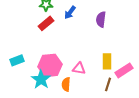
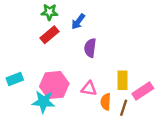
purple semicircle: (101, 19) -> (90, 48), moved
cyan star: (41, 79) -> (43, 102), turned -30
orange semicircle: (66, 84) -> (106, 102), moved

